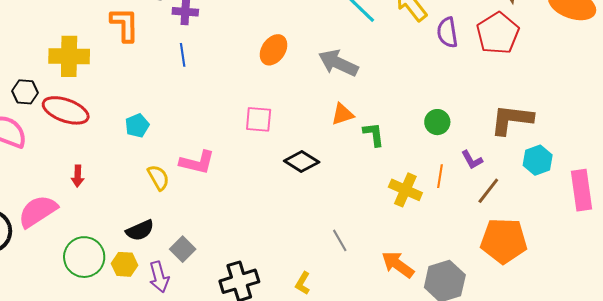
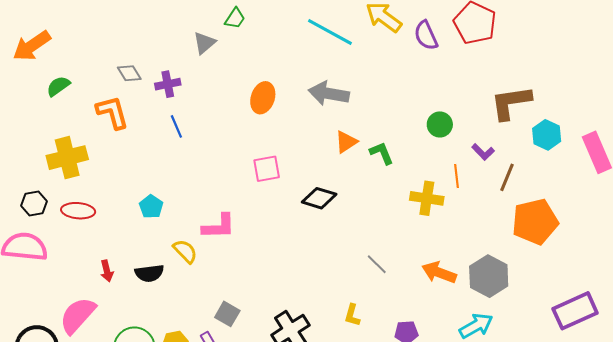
red ellipse: (66, 110) -> (78, 211), size x0.7
black semicircle: (140, 230) -> (149, 273), moved, turned 32

